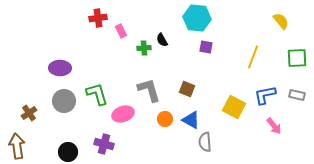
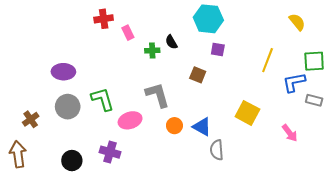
brown square: (187, 89) -> (198, 75), moved
blue L-shape: (265, 95) -> (294, 82), moved

